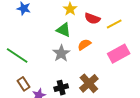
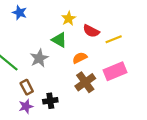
gray star: (61, 53) -> (39, 58), moved
brown cross: (89, 83) -> (85, 82), moved
brown rectangle: (24, 84) -> (27, 87), moved

